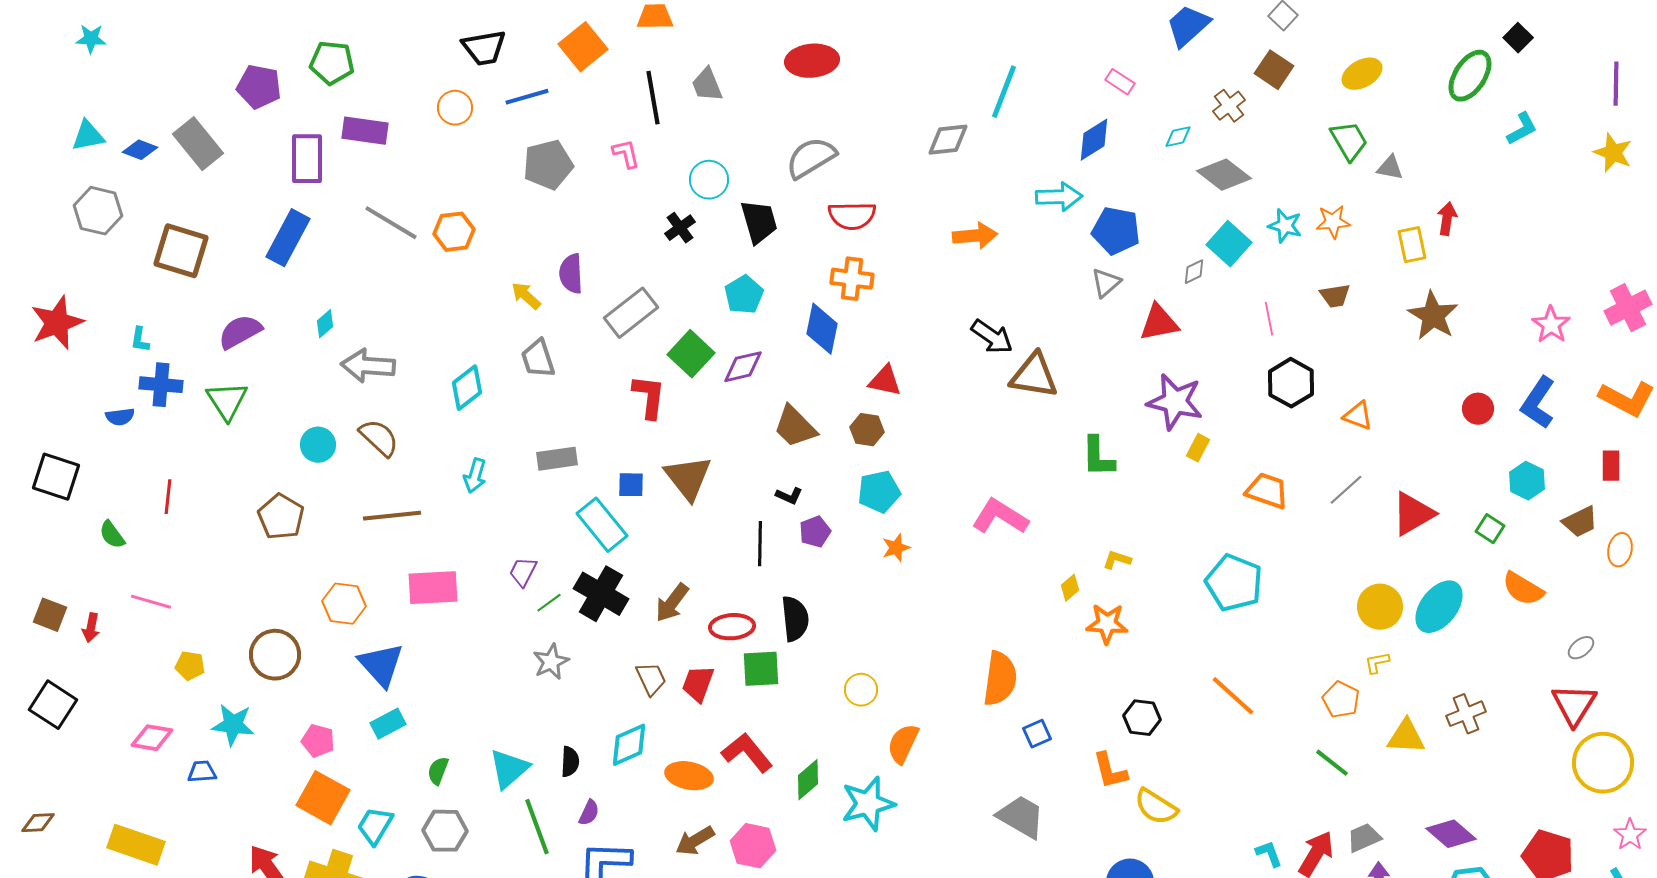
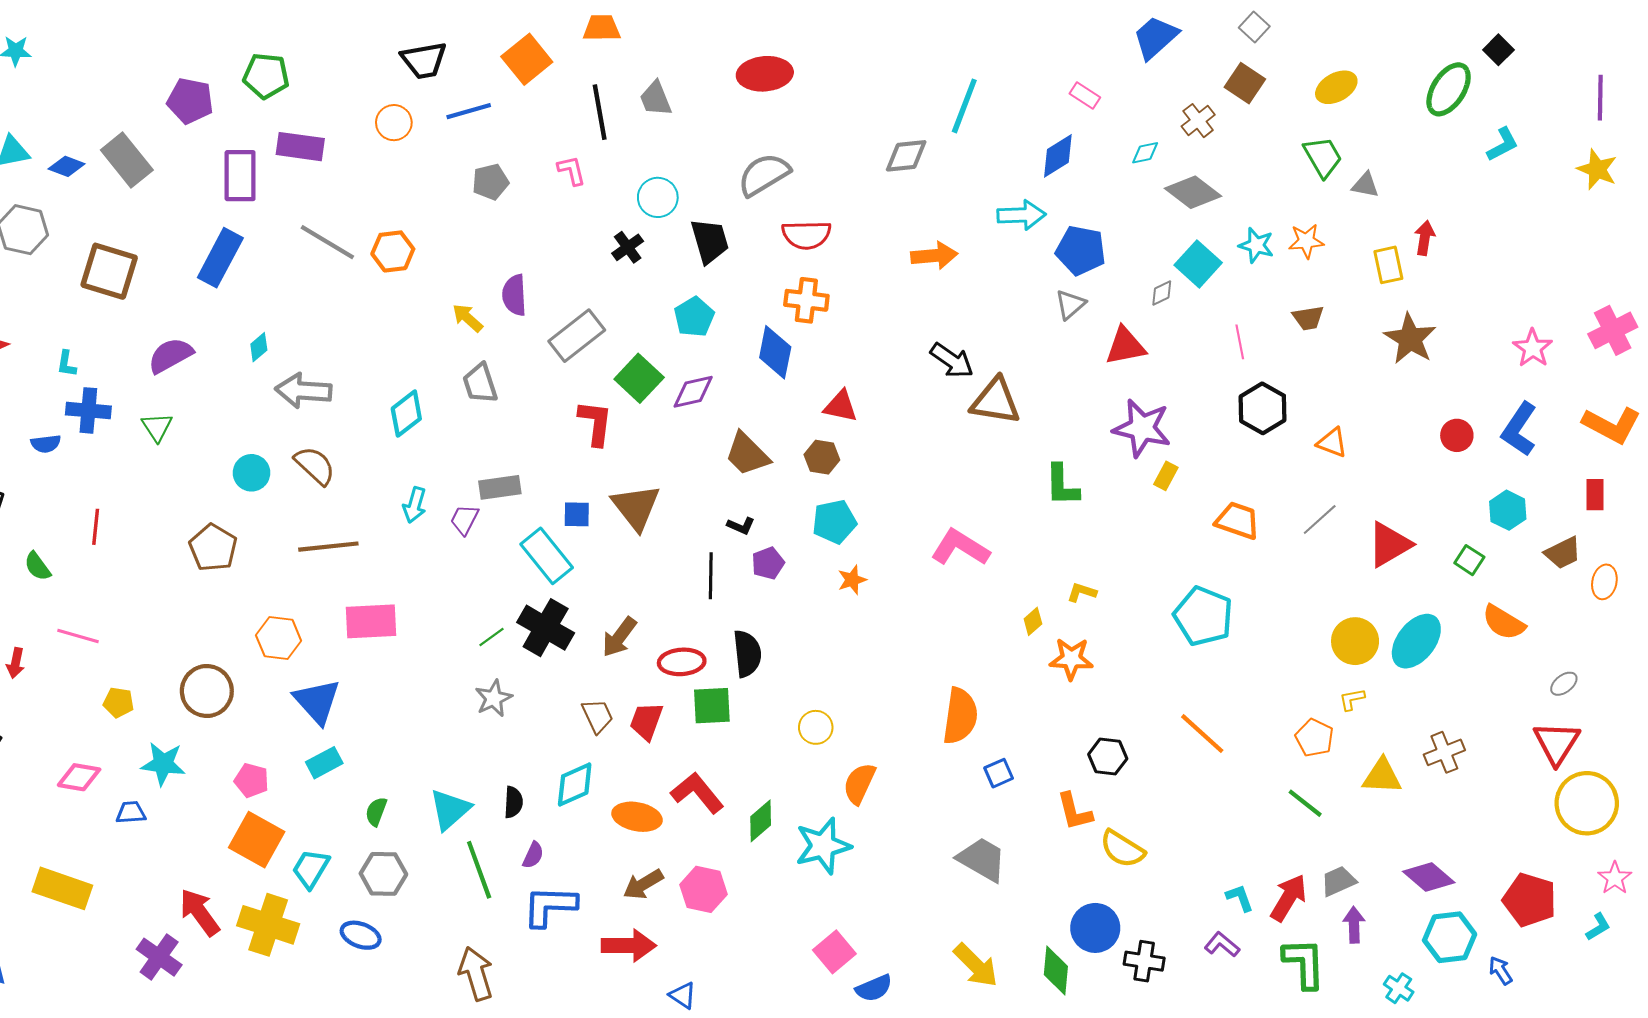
gray pentagon: (548, 165) -> (490, 182), size x0.7
green triangle: (227, 401) -> (157, 427), size x0.7
purple trapezoid: (523, 572) -> (465, 520), moved

